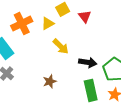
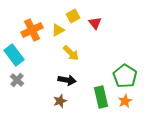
black arrow: (88, 62) -> (67, 80), moved
brown star: (50, 81) -> (60, 101), moved

